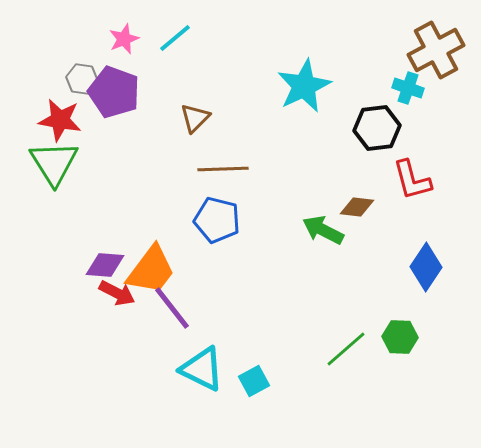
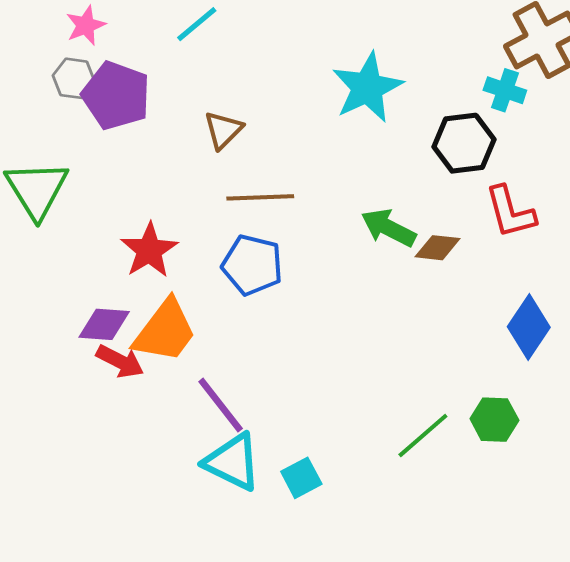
pink star: (124, 39) -> (86, 25), moved
red star: (60, 120) -> (149, 250), moved, turned 30
green arrow: (323, 230) -> (389, 228), moved
purple line: (172, 308) -> (221, 405), moved

